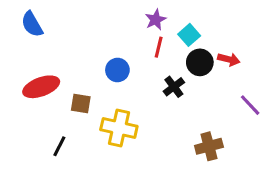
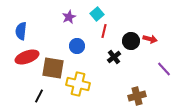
purple star: (156, 20) -> (69, 17), moved
blue semicircle: (32, 24) -> (21, 31), moved, turned 36
cyan square: (189, 35) -> (97, 14), moved
brown square: (81, 104) -> (53, 68), size x1.6

